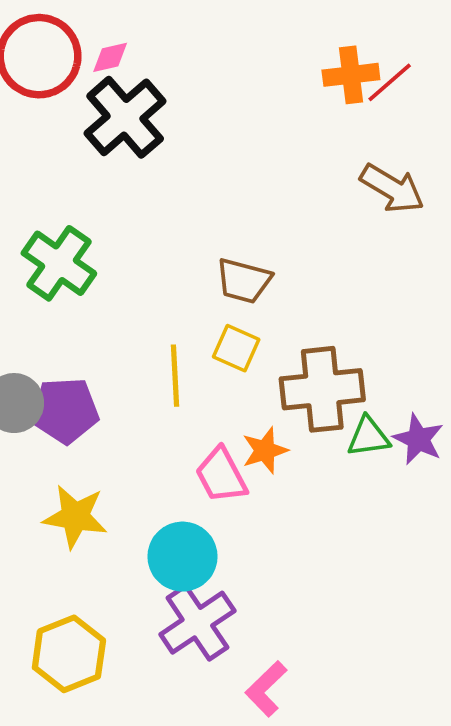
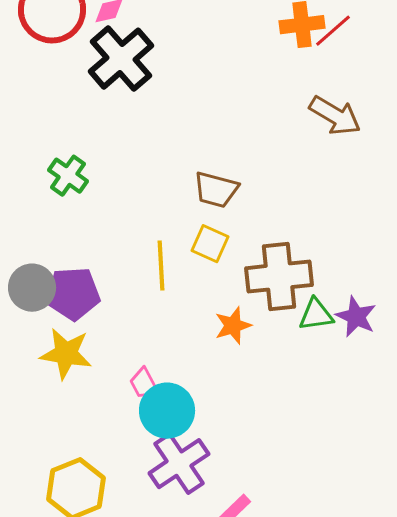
green cross: (59, 263) -> (68, 176), size x0.7
pink trapezoid: (221, 475) -> (144, 384), moved, size x0.7
yellow star: (75, 517) -> (66, 354), moved

